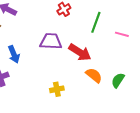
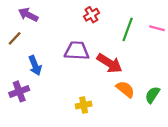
pink line: (122, 34) -> (157, 28), moved

